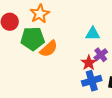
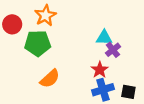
orange semicircle: (49, 49) -> (50, 79), moved
purple cross: (101, 55) -> (113, 50), moved

